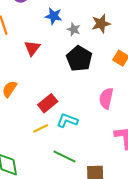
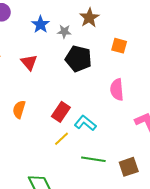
blue star: (54, 16) -> (40, 24), turned -30
cyan L-shape: (67, 120) -> (85, 123), turned 35

